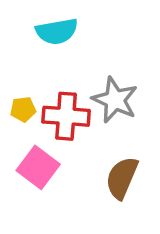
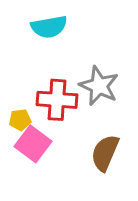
yellow pentagon: (23, 109) -> (20, 120), moved

